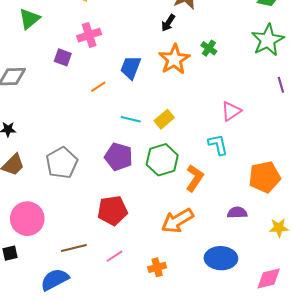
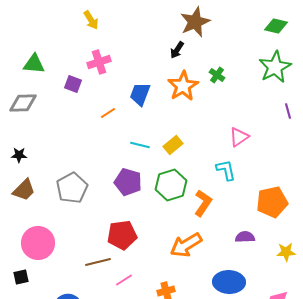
green triangle: (29, 19) -> (34, 64), moved, turned 45
brown line: (74, 248) -> (98, 262), moved

